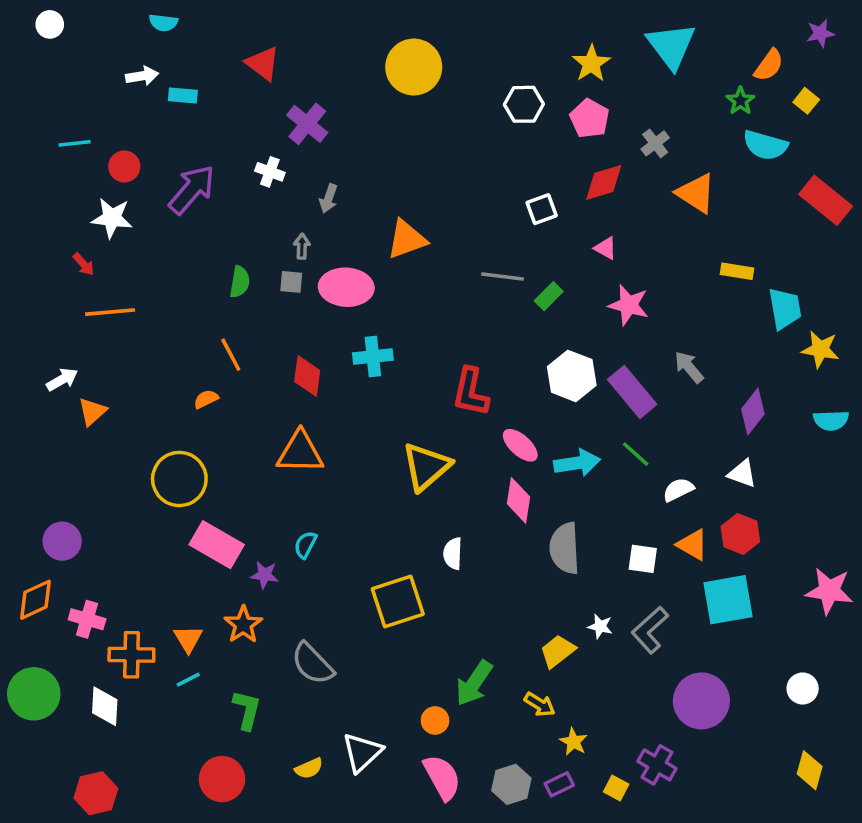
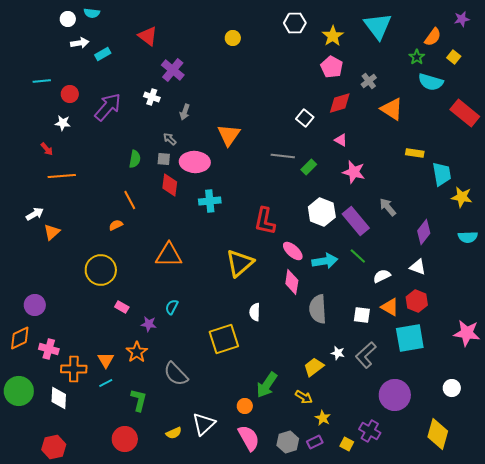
white circle: (50, 24) -> (68, 19), moved
yellow circle: (414, 67) -> (233, 38), size x0.5
cyan rectangle: (183, 95) -> (103, 54), turned -35
white hexagon: (524, 104) -> (295, 23), moved
white square: (542, 209) -> (305, 118), turned -30
white star: (112, 218) -> (63, 123), size x0.7
orange triangle: (407, 239) -> (229, 135), turned -35
gray arrow: (302, 246) -> (170, 139), turned -48
red diamond: (307, 376) -> (170, 185), moved
pink rectangle: (217, 545) -> (122, 307), size x0.5
yellow diamond: (810, 770) -> (438, 434), moved, size x1.4

